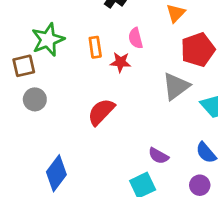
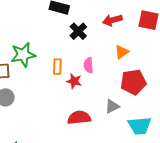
gray triangle: (176, 86) -> (112, 106), size x0.7
red semicircle: (101, 112) -> (79, 118), moved, turned 30

